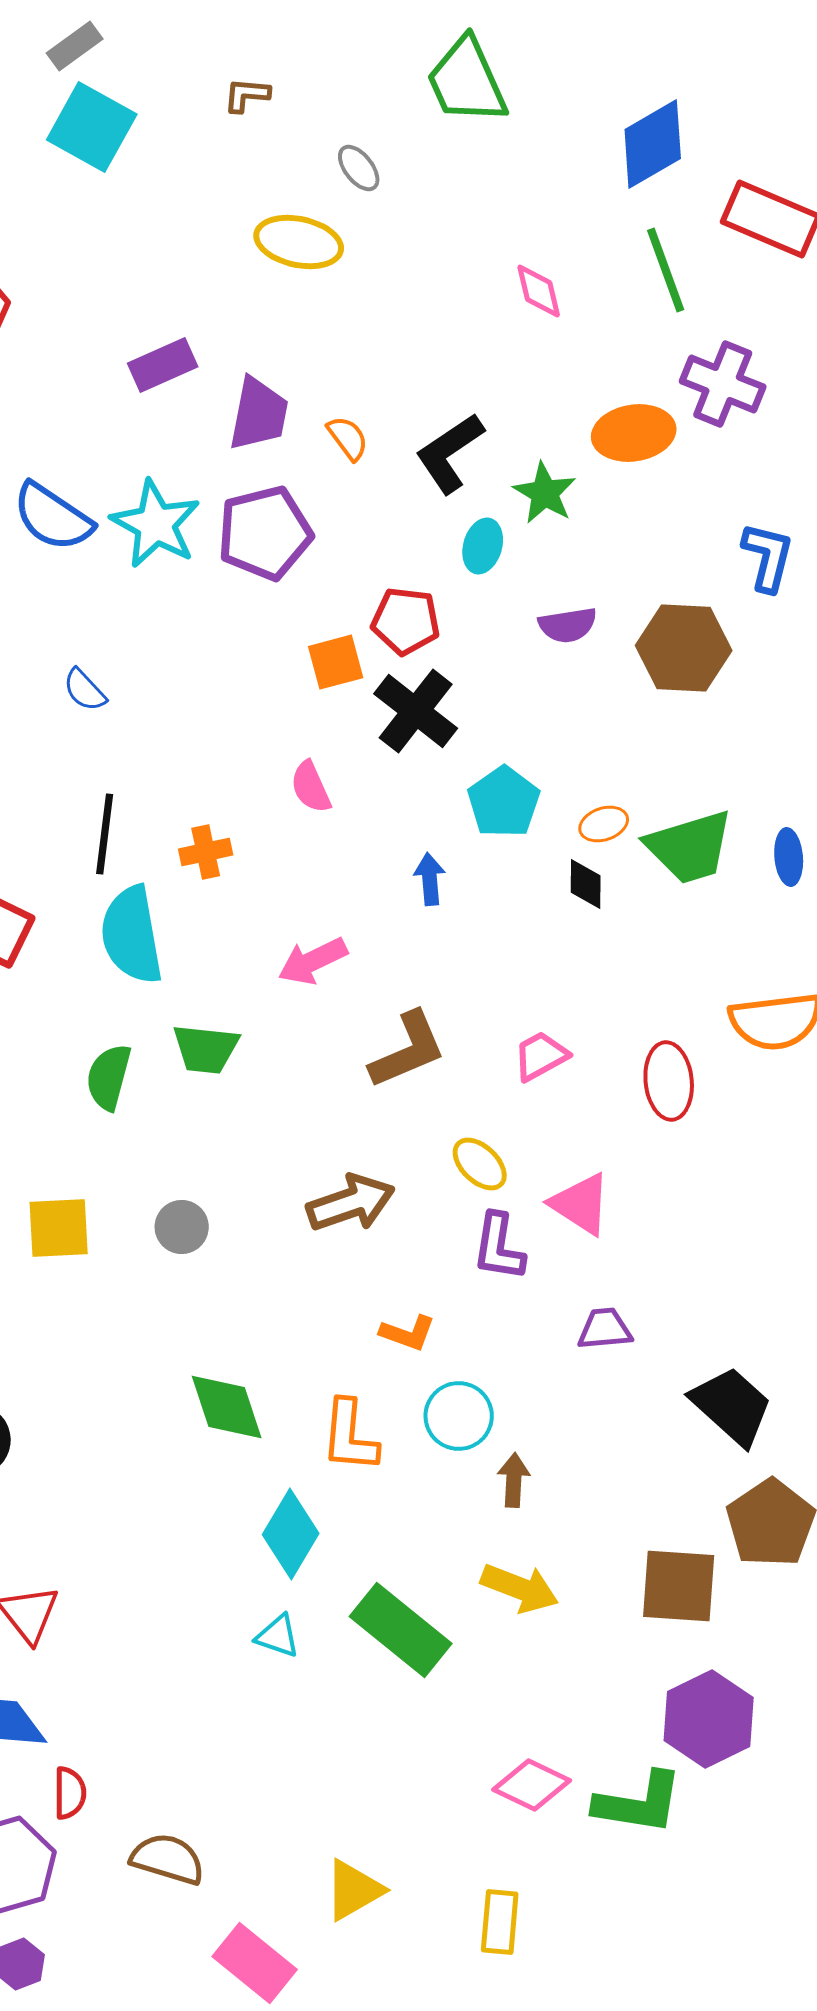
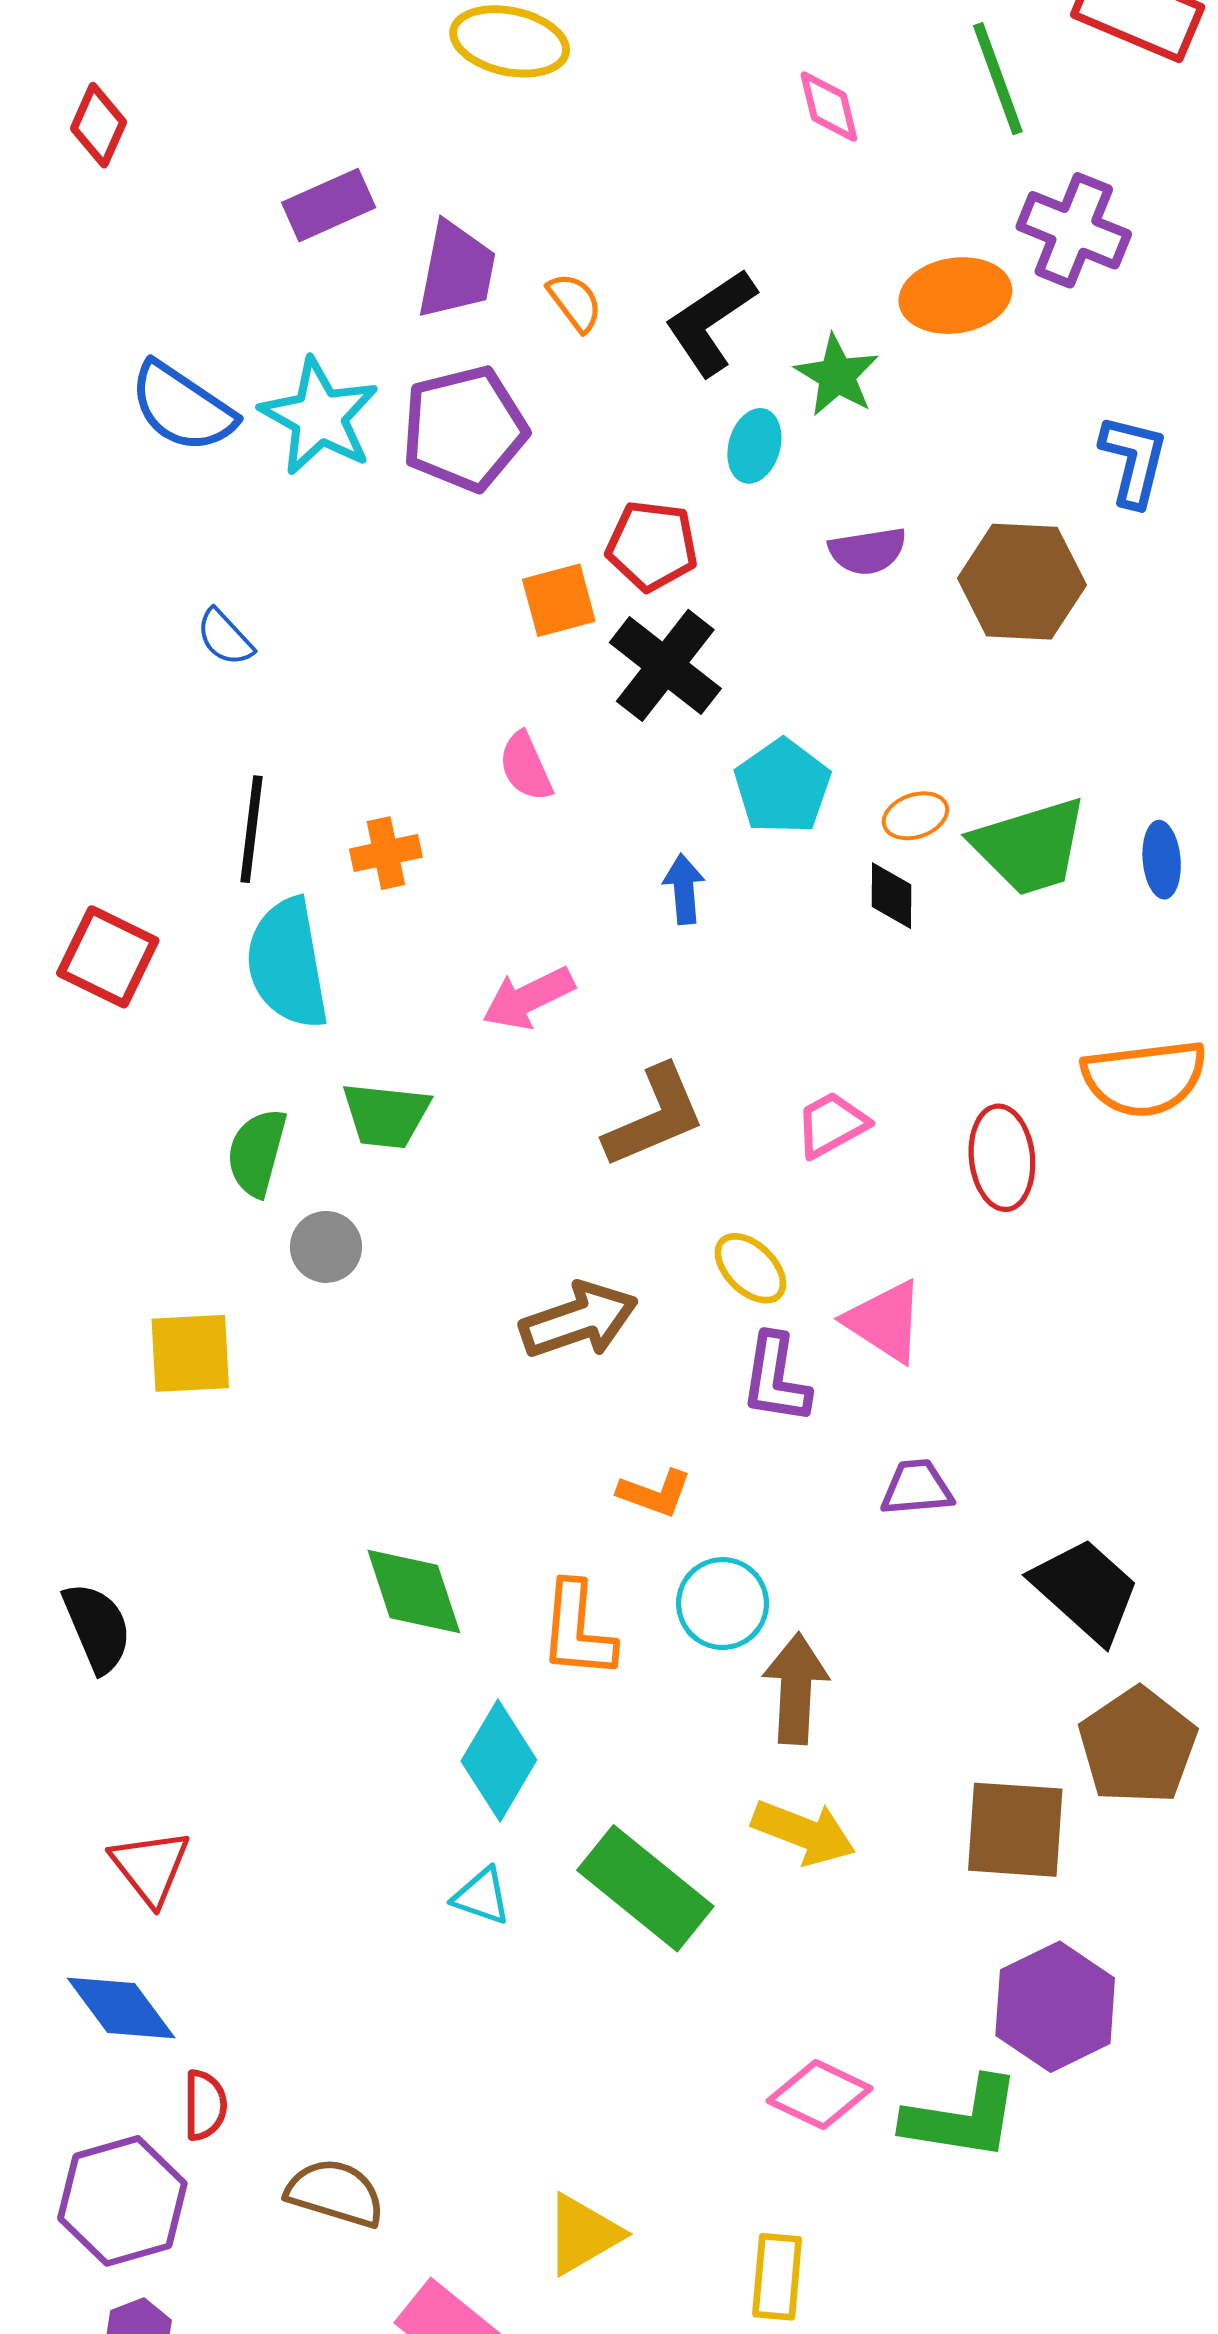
gray circle: (182, 1227) -> (326, 1247), moved
brown arrow: (514, 1480) -> (796, 1689), size x1.5

